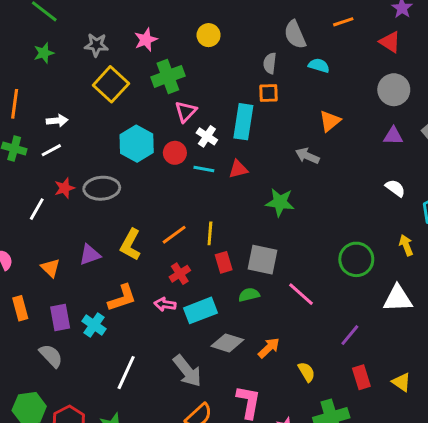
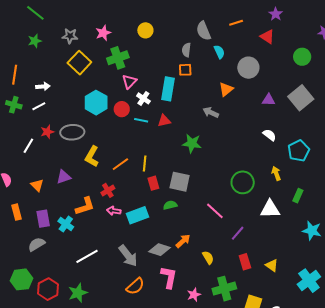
cyan semicircle: (319, 65) -> (219, 52), turned 48
gray circle: (394, 90) -> (248, 68), moved
yellow L-shape: (130, 245) -> (92, 156), moved
red cross: (180, 274) -> (108, 190), moved
pink line: (301, 294) -> (215, 211), moved
gray diamond: (227, 343) -> (159, 250), moved
gray semicircle: (51, 356) -> (37, 244), turned -78
white line: (126, 373) -> (87, 256), turned 35

